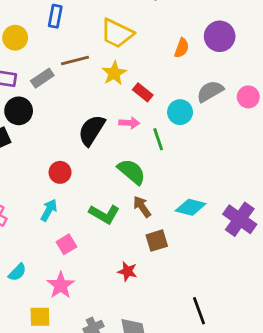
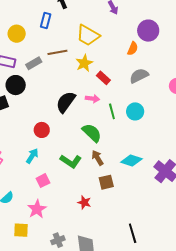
purple circle: (220, 36) -> (148, 31), moved
gray semicircle: (210, 91) -> (139, 76), moved
cyan circle: (180, 112) -> (135, 111), moved

